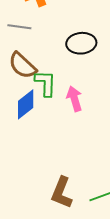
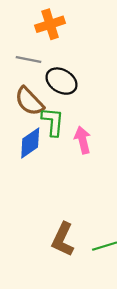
black ellipse: (81, 43) -> (62, 81), moved, turned 32

